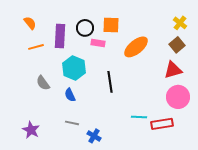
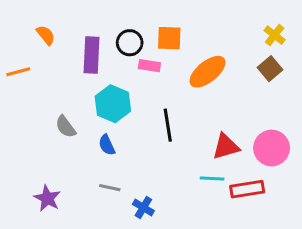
orange line: (36, 47) -> (18, 72), moved
red triangle: (173, 70) -> (226, 146), moved

